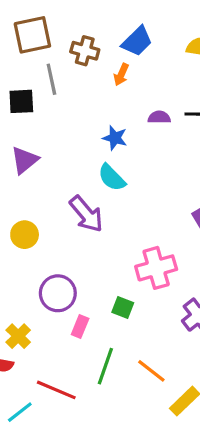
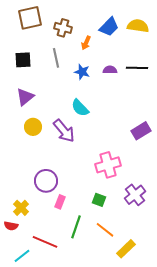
blue trapezoid: (137, 41) -> (109, 27), moved
gray line: (51, 79) -> (56, 58), moved
blue star: (115, 138) -> (82, 72), moved
yellow circle: (25, 235) -> (33, 127), moved
green square: (123, 308) -> (99, 200), moved

